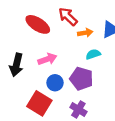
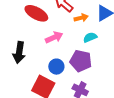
pink arrow: (47, 59) -> (54, 37), moved

